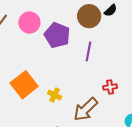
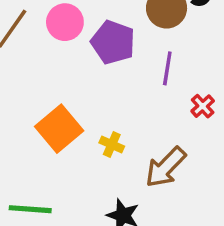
red cross: (110, 87) -> (203, 106), moved, turned -32

